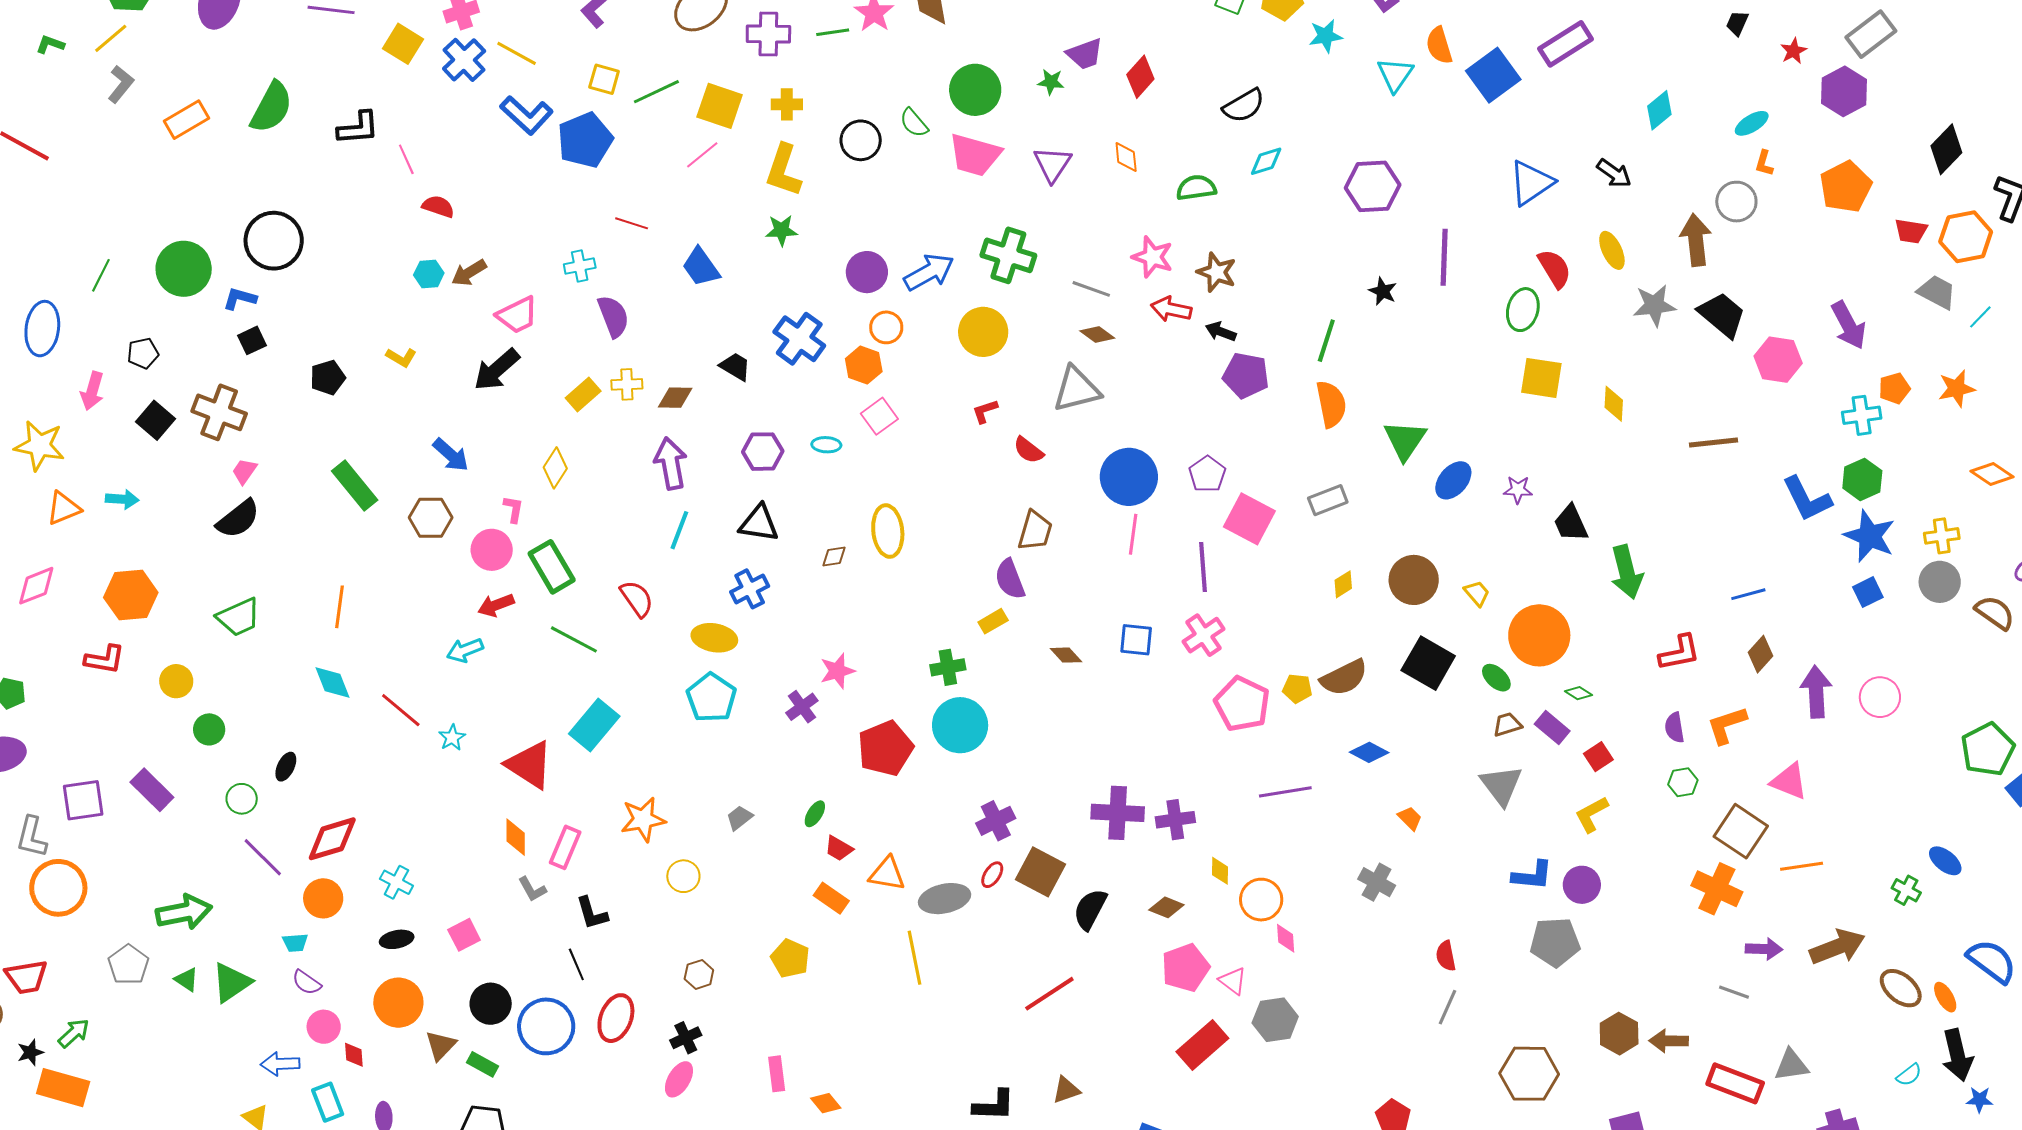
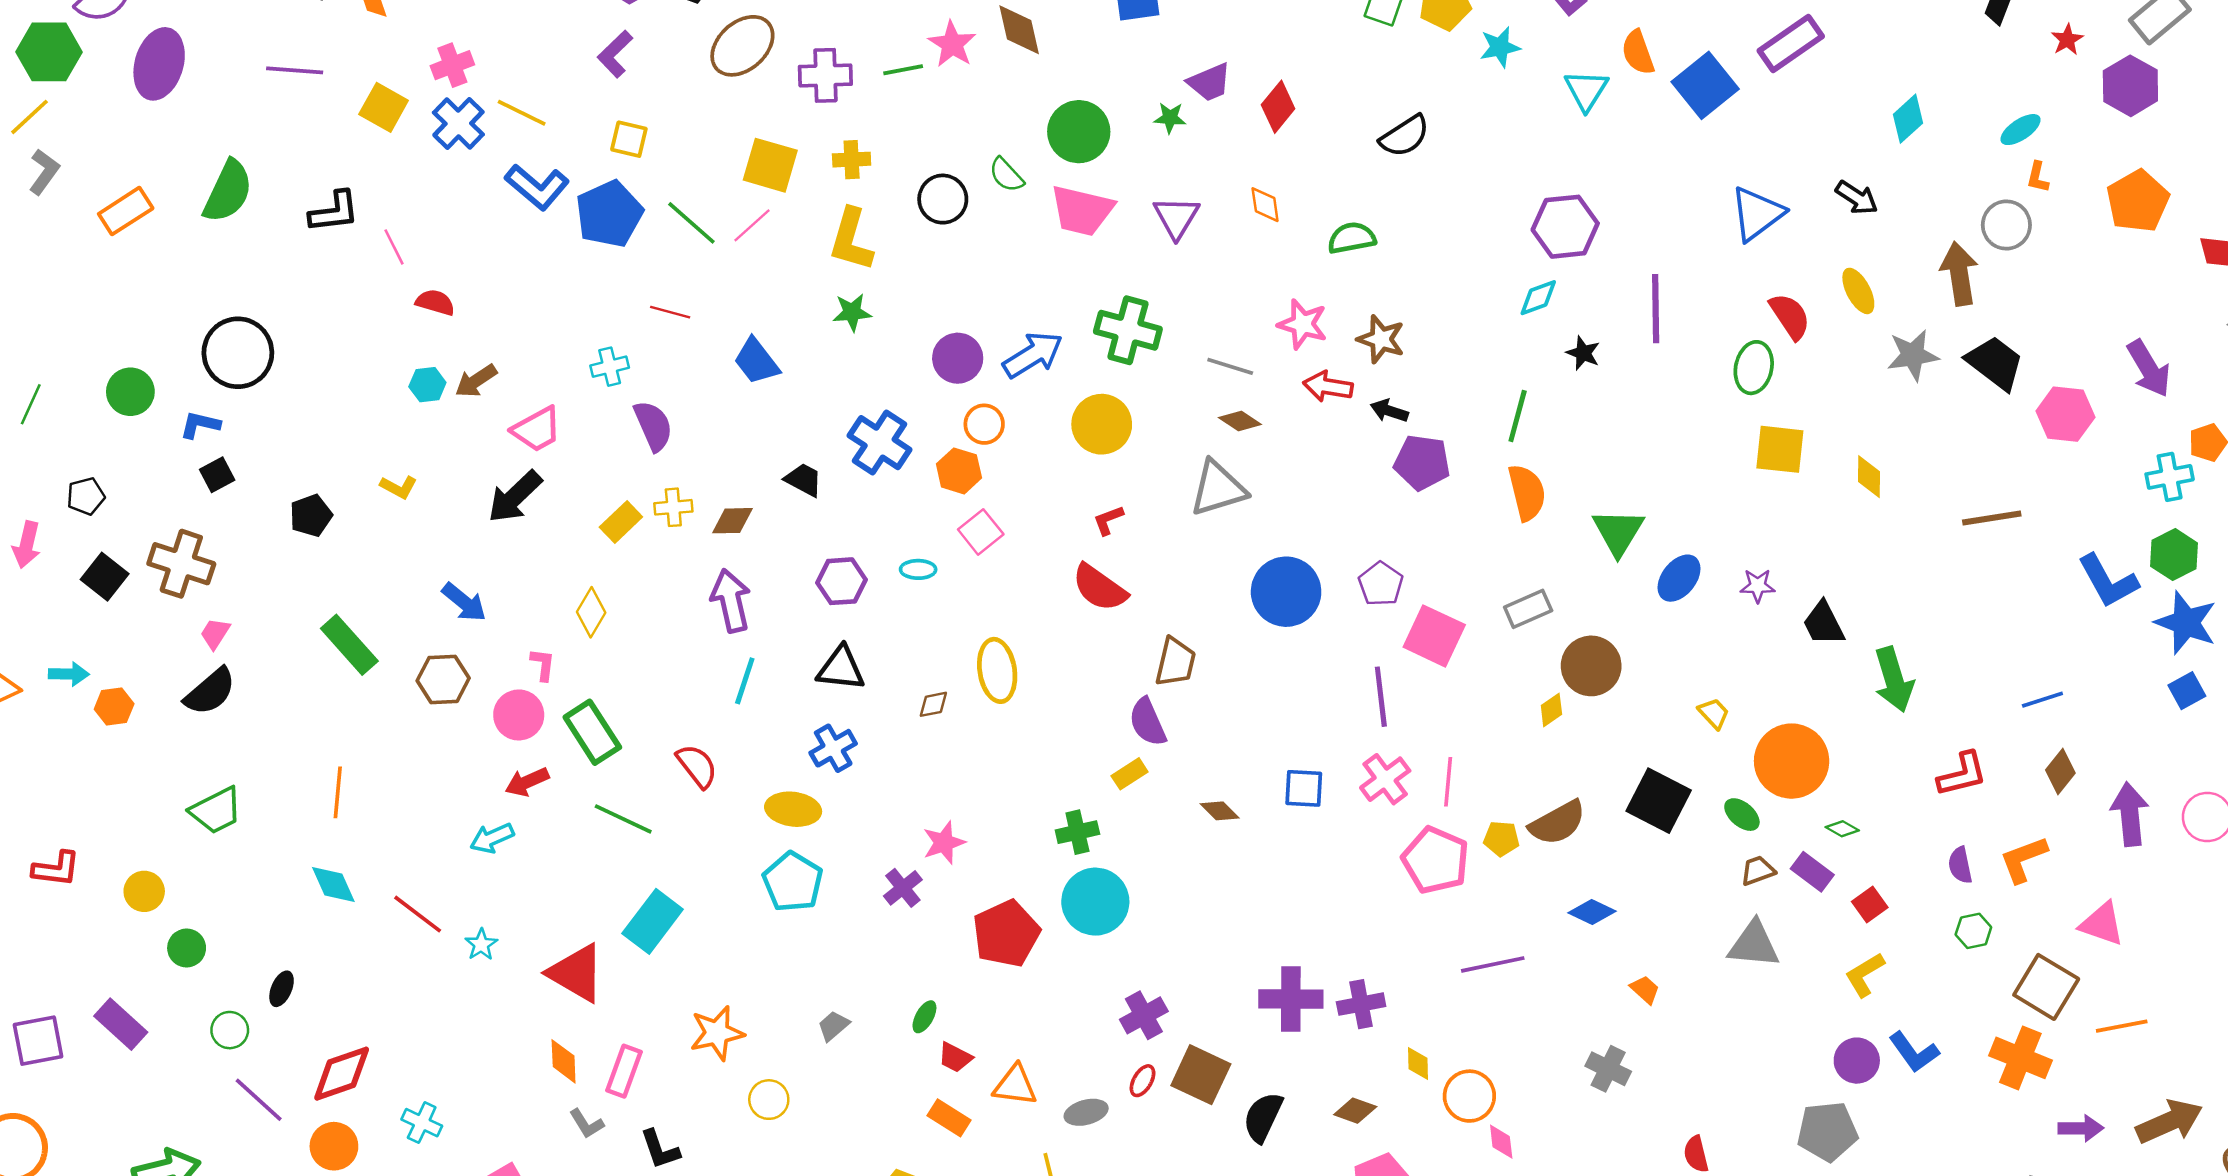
green line: (656, 92) -> (691, 223), moved, turned 69
cyan diamond: (1266, 161) -> (1538, 298), moved
green circle: (184, 269) -> (130, 392), size x0.7
red semicircle: (1028, 450) -> (1099, 588), moved, size x1.5
pink line: (1133, 534) -> (1448, 782), moved
brown circle: (1414, 580) -> (1591, 666), moved
orange hexagon: (131, 595) -> (114, 707), moved, size x0.6
gray triangle: (1501, 785) -> (1754, 944), turned -45
blue L-shape: (1532, 875) -> (1914, 1052), moved, turned 51
gray ellipse: (945, 899) -> (1086, 1112), size x0.7

